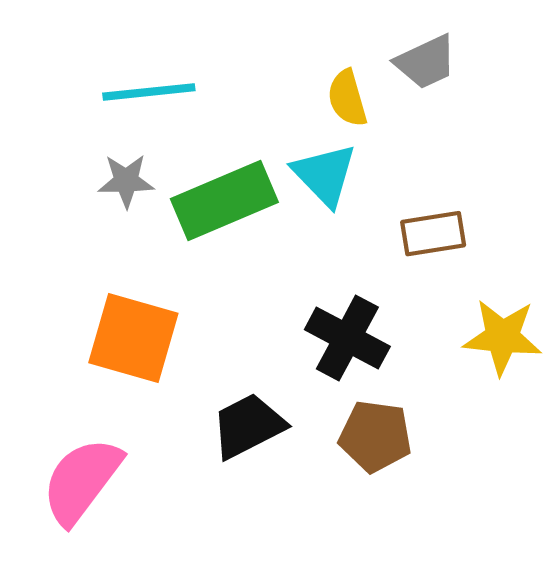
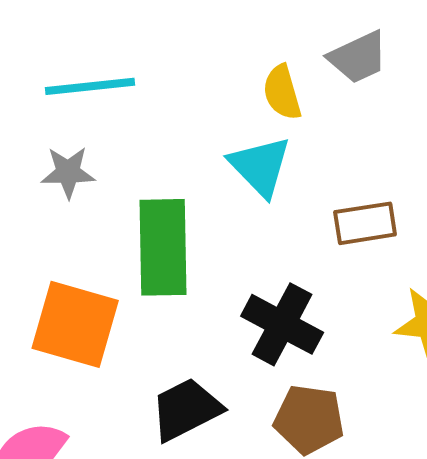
green rectangle: (224, 201) -> (163, 247), moved, turned -68

